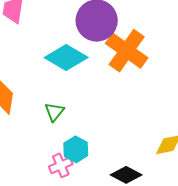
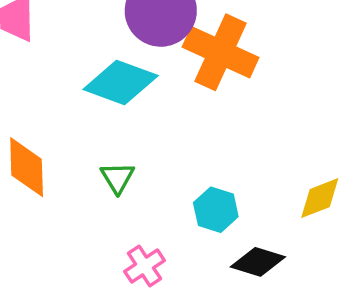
cyan hexagon: (76, 149) -> (216, 210), moved

